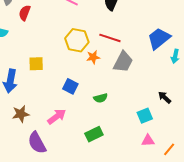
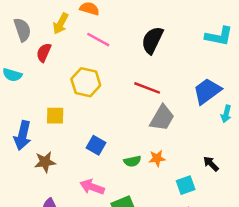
yellow hexagon: (77, 40) -> (86, 82), moved
orange star: (93, 57) -> (157, 158), moved
brown star: (21, 114) -> (45, 162), moved
pink arrow: (57, 117) -> (92, 187), moved, turned -126

